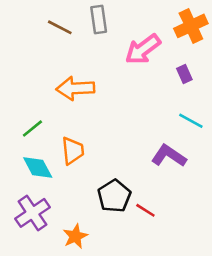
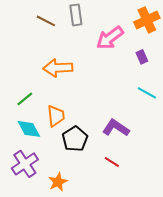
purple L-shape: (169, 156) -> (116, 128), moved
black pentagon: (114, 196) -> (75, 139), moved

